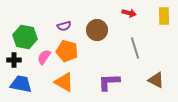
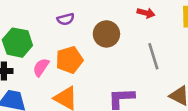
purple semicircle: (64, 26) -> (66, 19), moved
orange pentagon: (67, 51) -> (69, 60), turned -30

